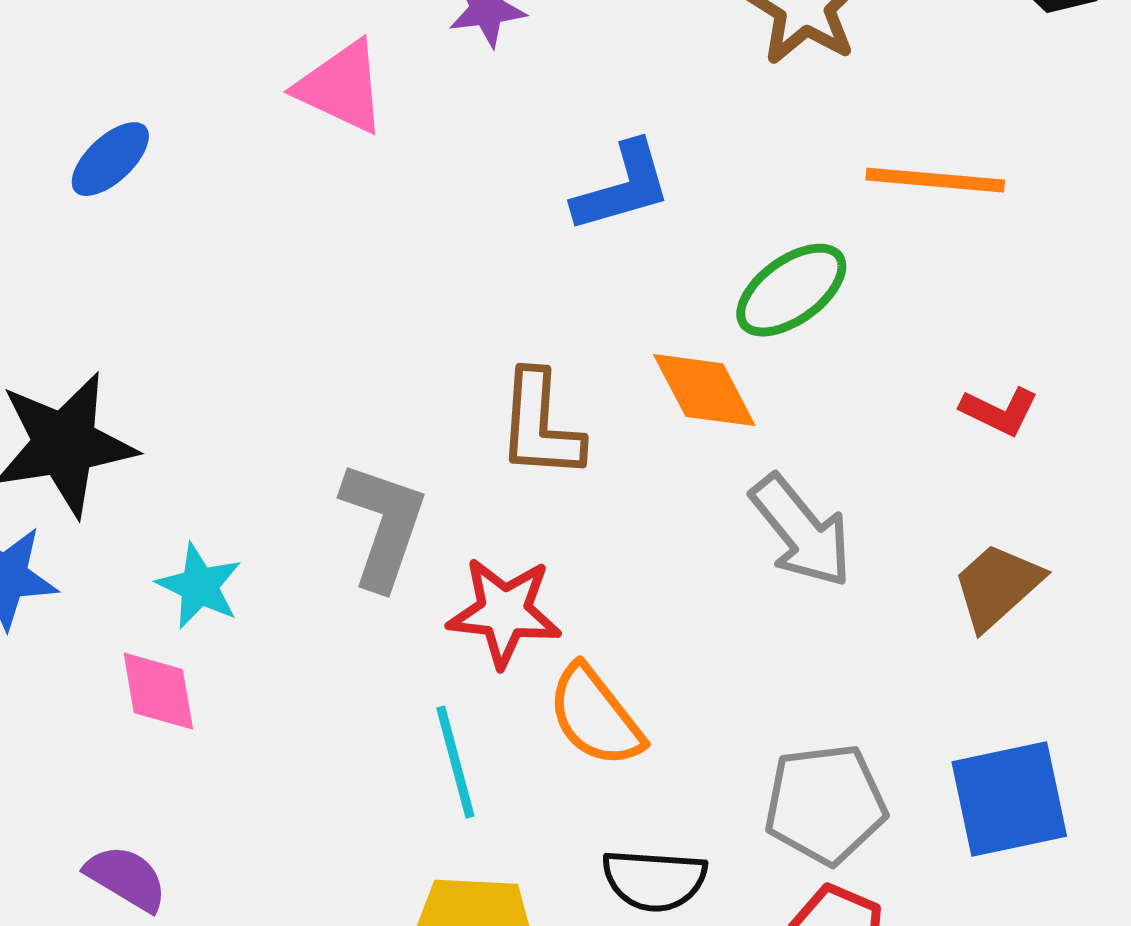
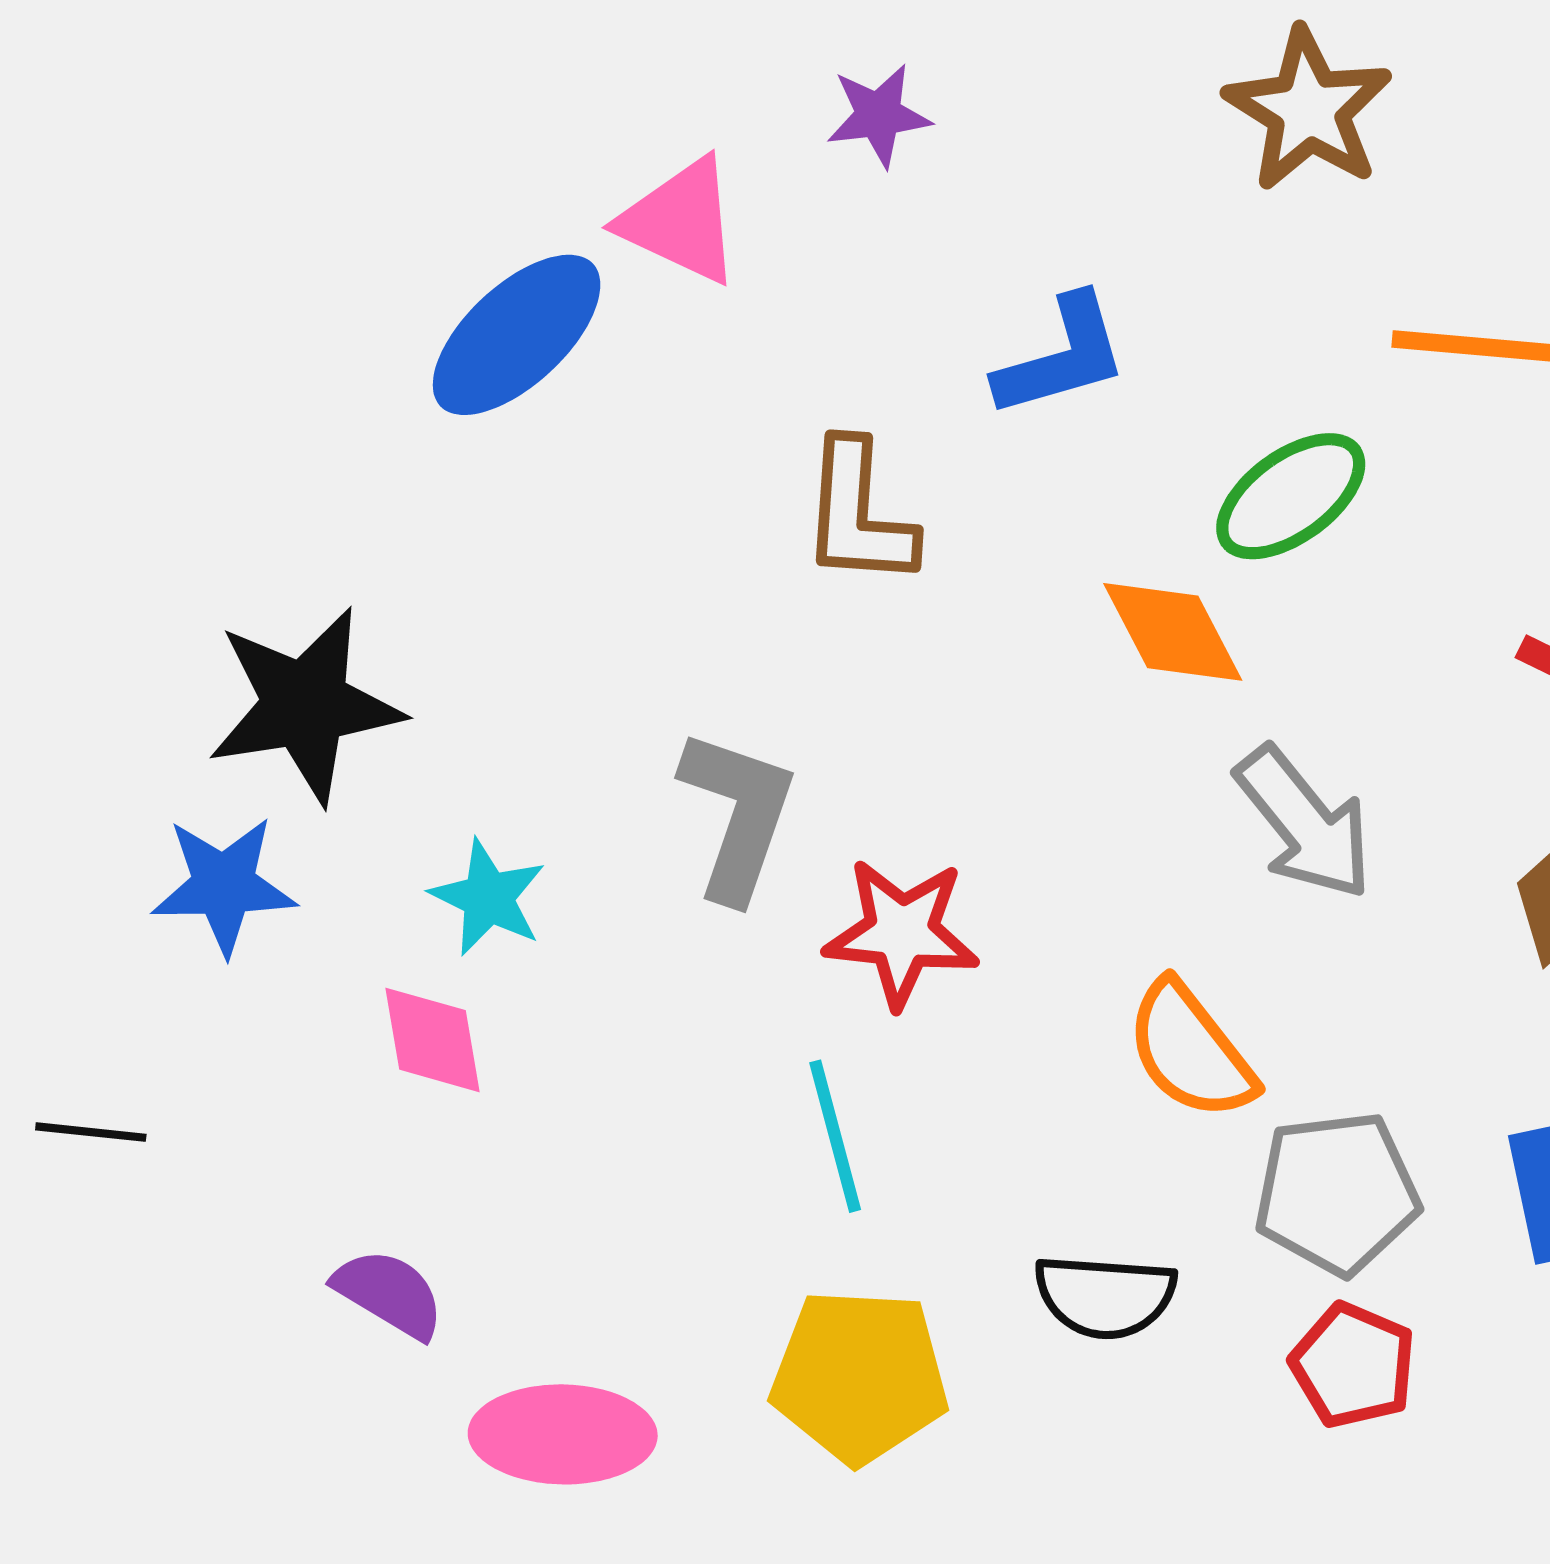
blue ellipse: (110, 159) -> (517, 335), moved, size x1.6
brown L-shape: (540, 425) -> (858, 514), moved
orange semicircle: (595, 716) -> (1190, 1051), moved

